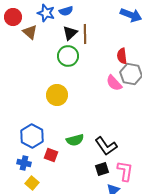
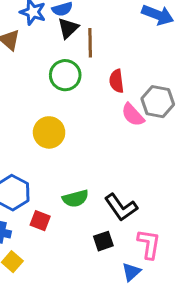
black triangle: (70, 33) -> (68, 28), moved
red semicircle: (122, 56) -> (117, 81), moved
black square: (102, 169) -> (103, 241), moved

